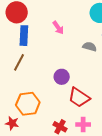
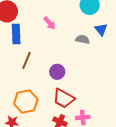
brown line: (19, 62) -> (27, 60), moved
red trapezoid: (79, 97) -> (64, 98), moved

